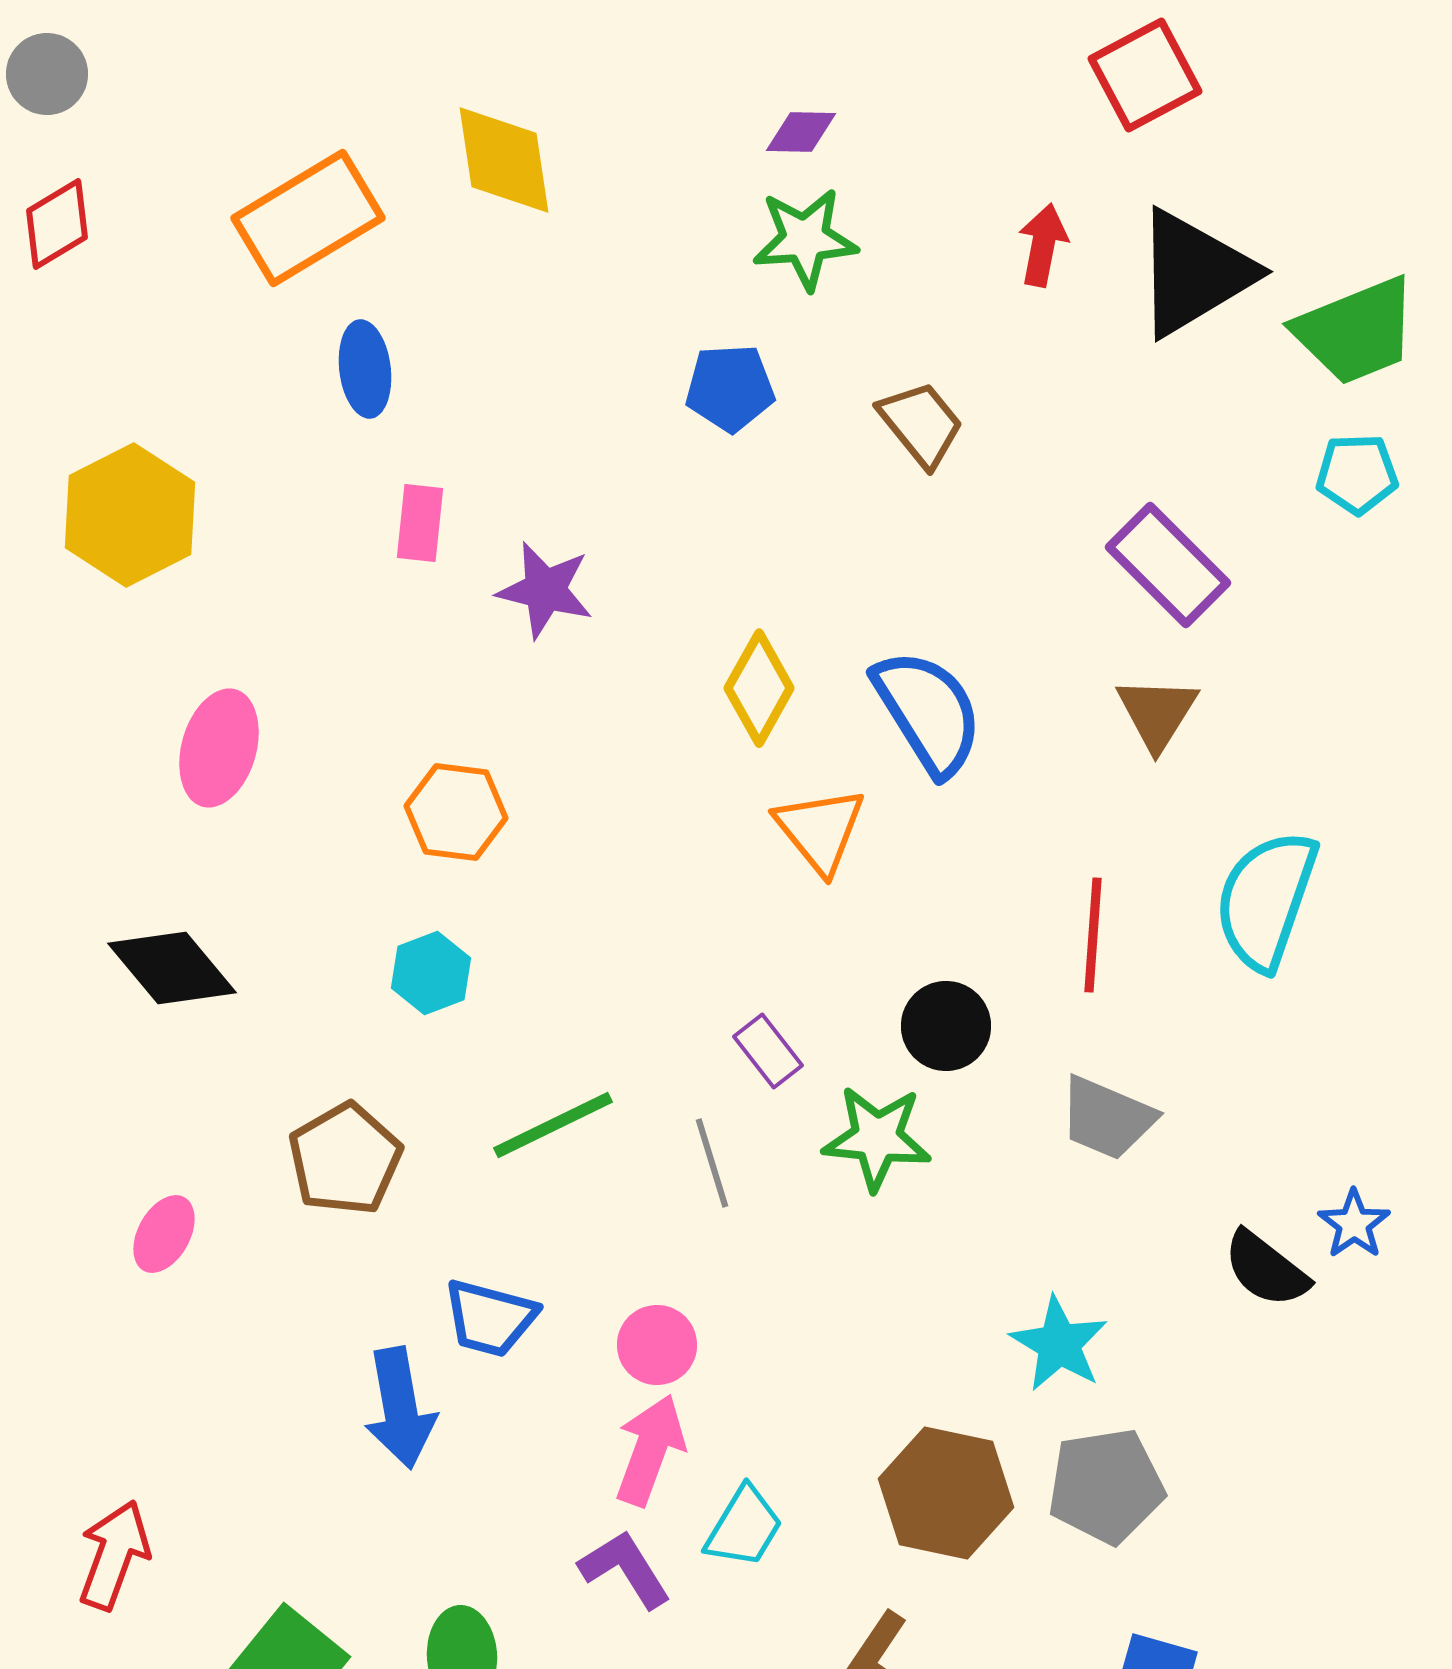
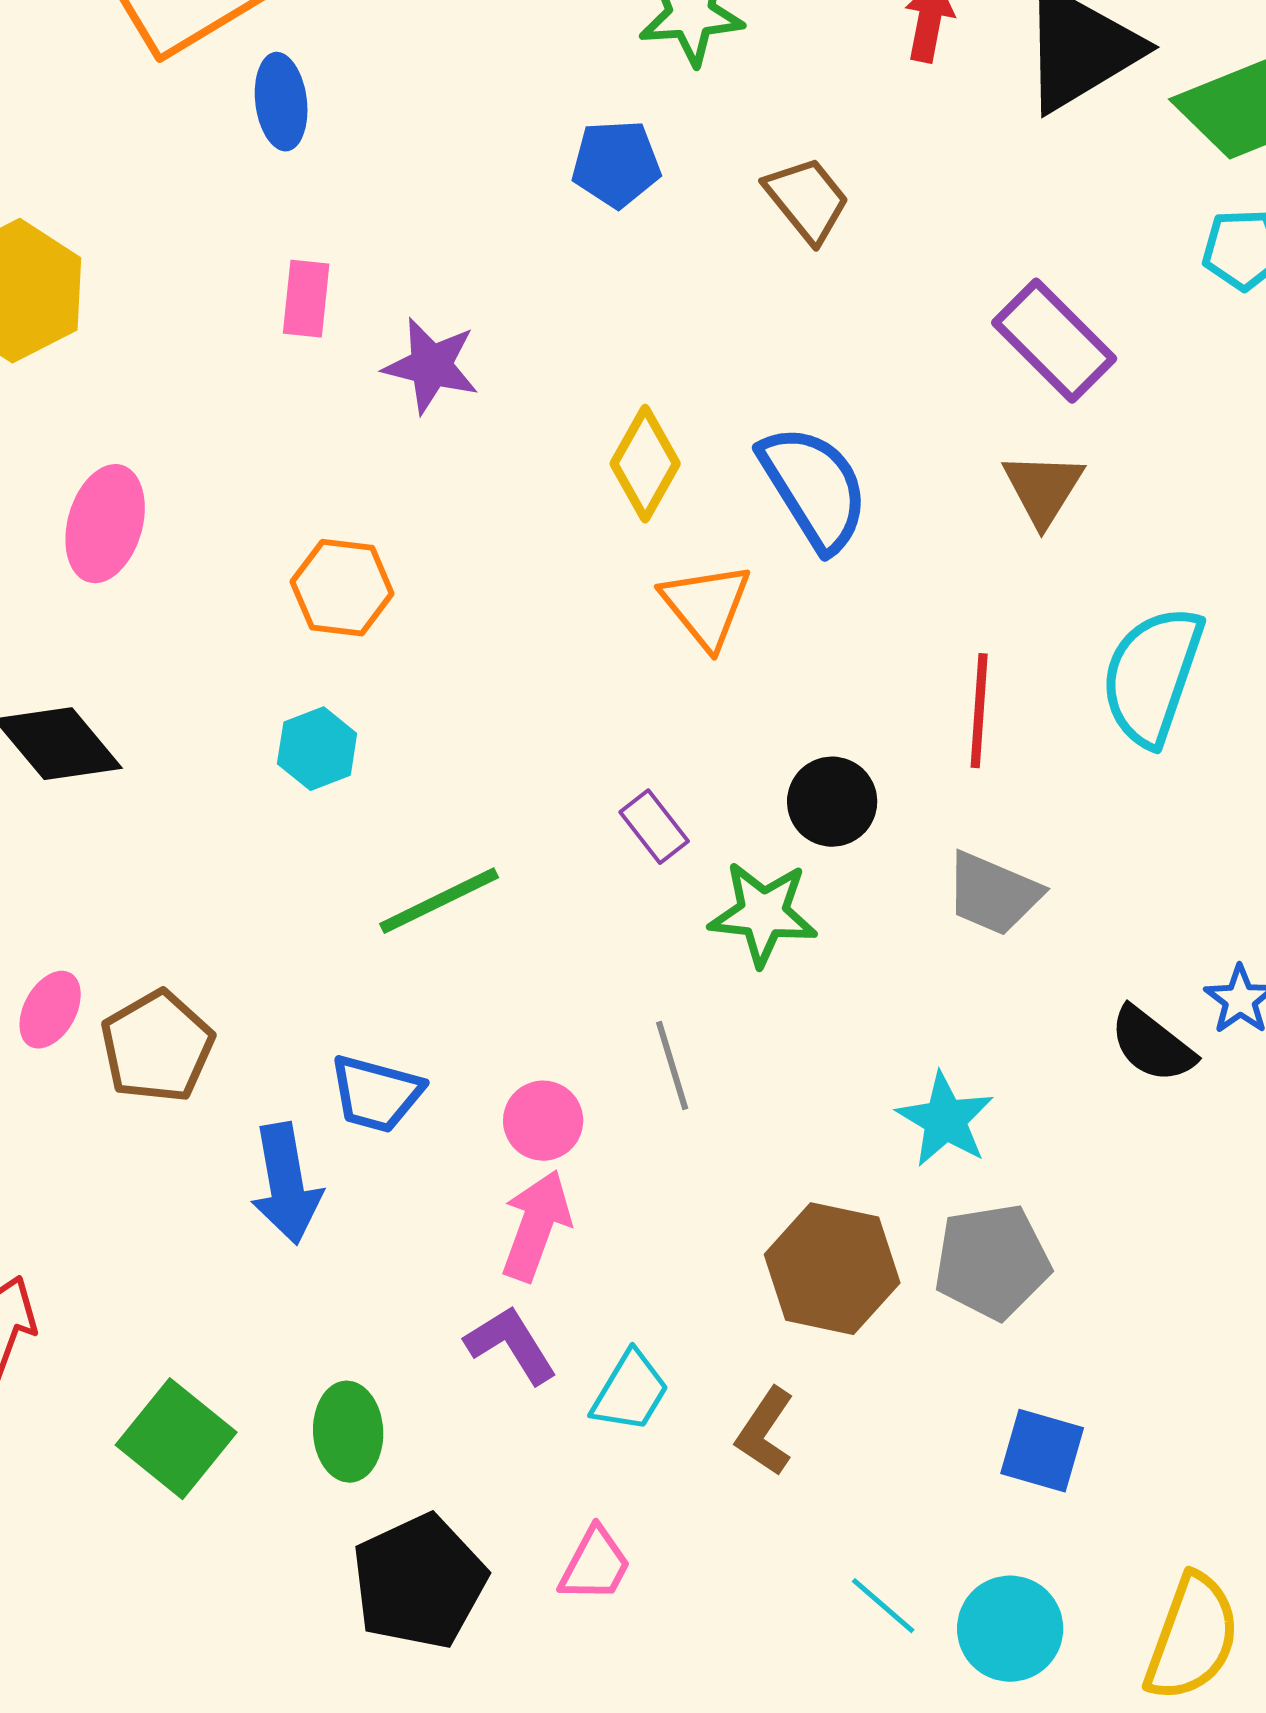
blue ellipse: (365, 369) -> (281, 102), moved
brown pentagon: (345, 1159) -> (157, 1047), moved
gray line: (712, 1163) -> (672, 1066), moved
cyan trapezoid: (744, 1527) -> (630, 1392), moved

